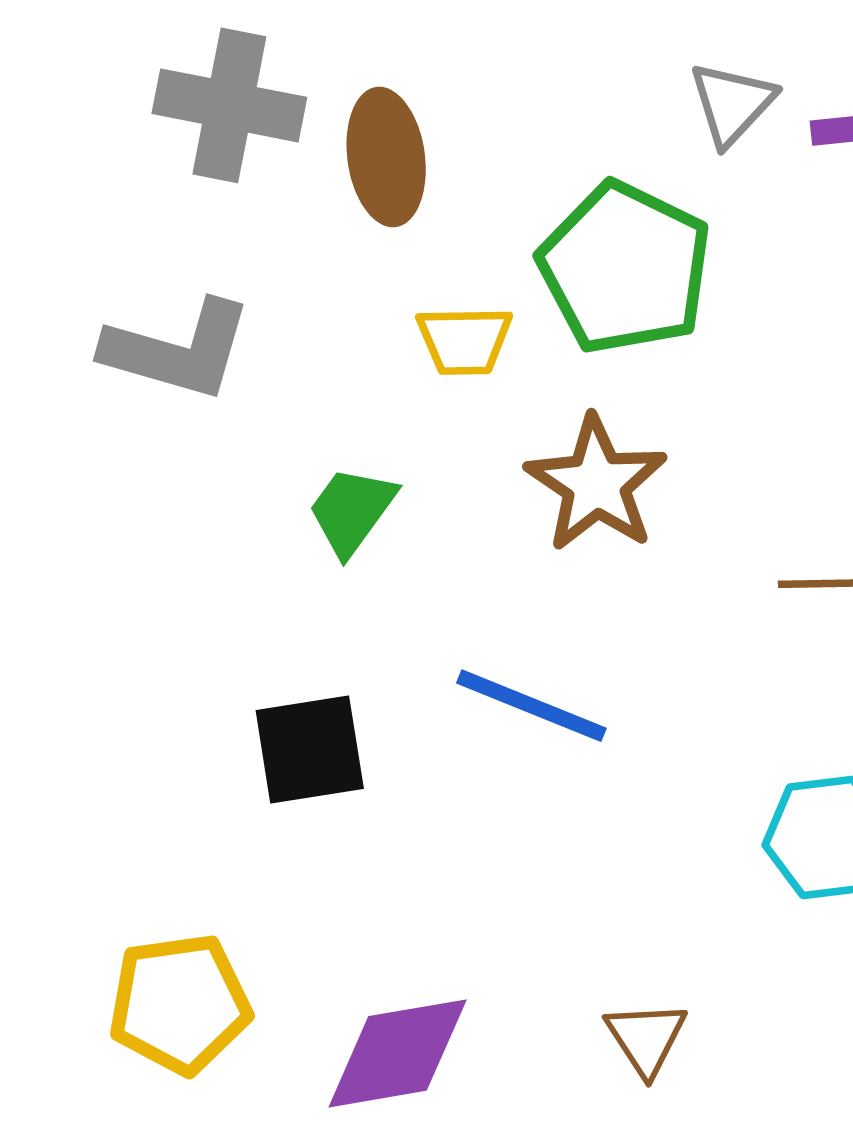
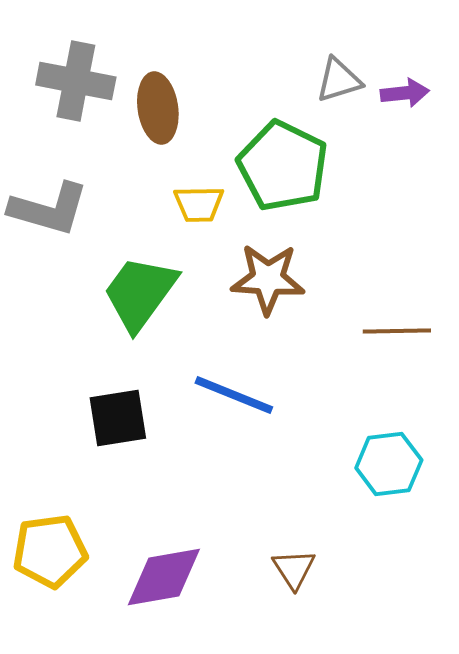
gray triangle: (732, 103) -> (339, 80), turned 30
brown star: (596, 484) -> (268, 279), turned -30
green trapezoid: (352, 511) -> (140, 293), size x1.6

